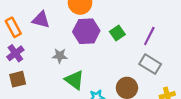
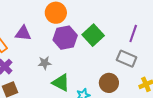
green square: (117, 33) -> (93, 35), size x1.5
purple line: (149, 36) -> (133, 34), moved

